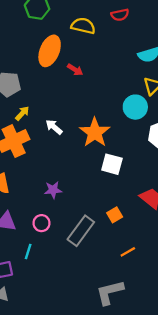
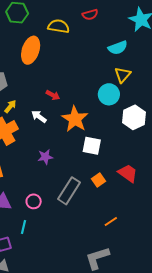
red arrow: (75, 70) -> (53, 95), moved
purple star: (53, 190) -> (45, 157), moved
orange square: (115, 215) -> (98, 180), moved
gray rectangle: (81, 231) -> (69, 191), moved

